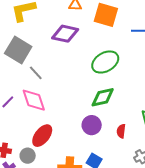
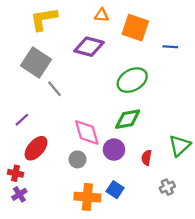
pink diamond: (34, 100) -> (87, 132), moved
red ellipse: (42, 136) -> (36, 148), moved
gray circle: (28, 156) -> (77, 159), moved

